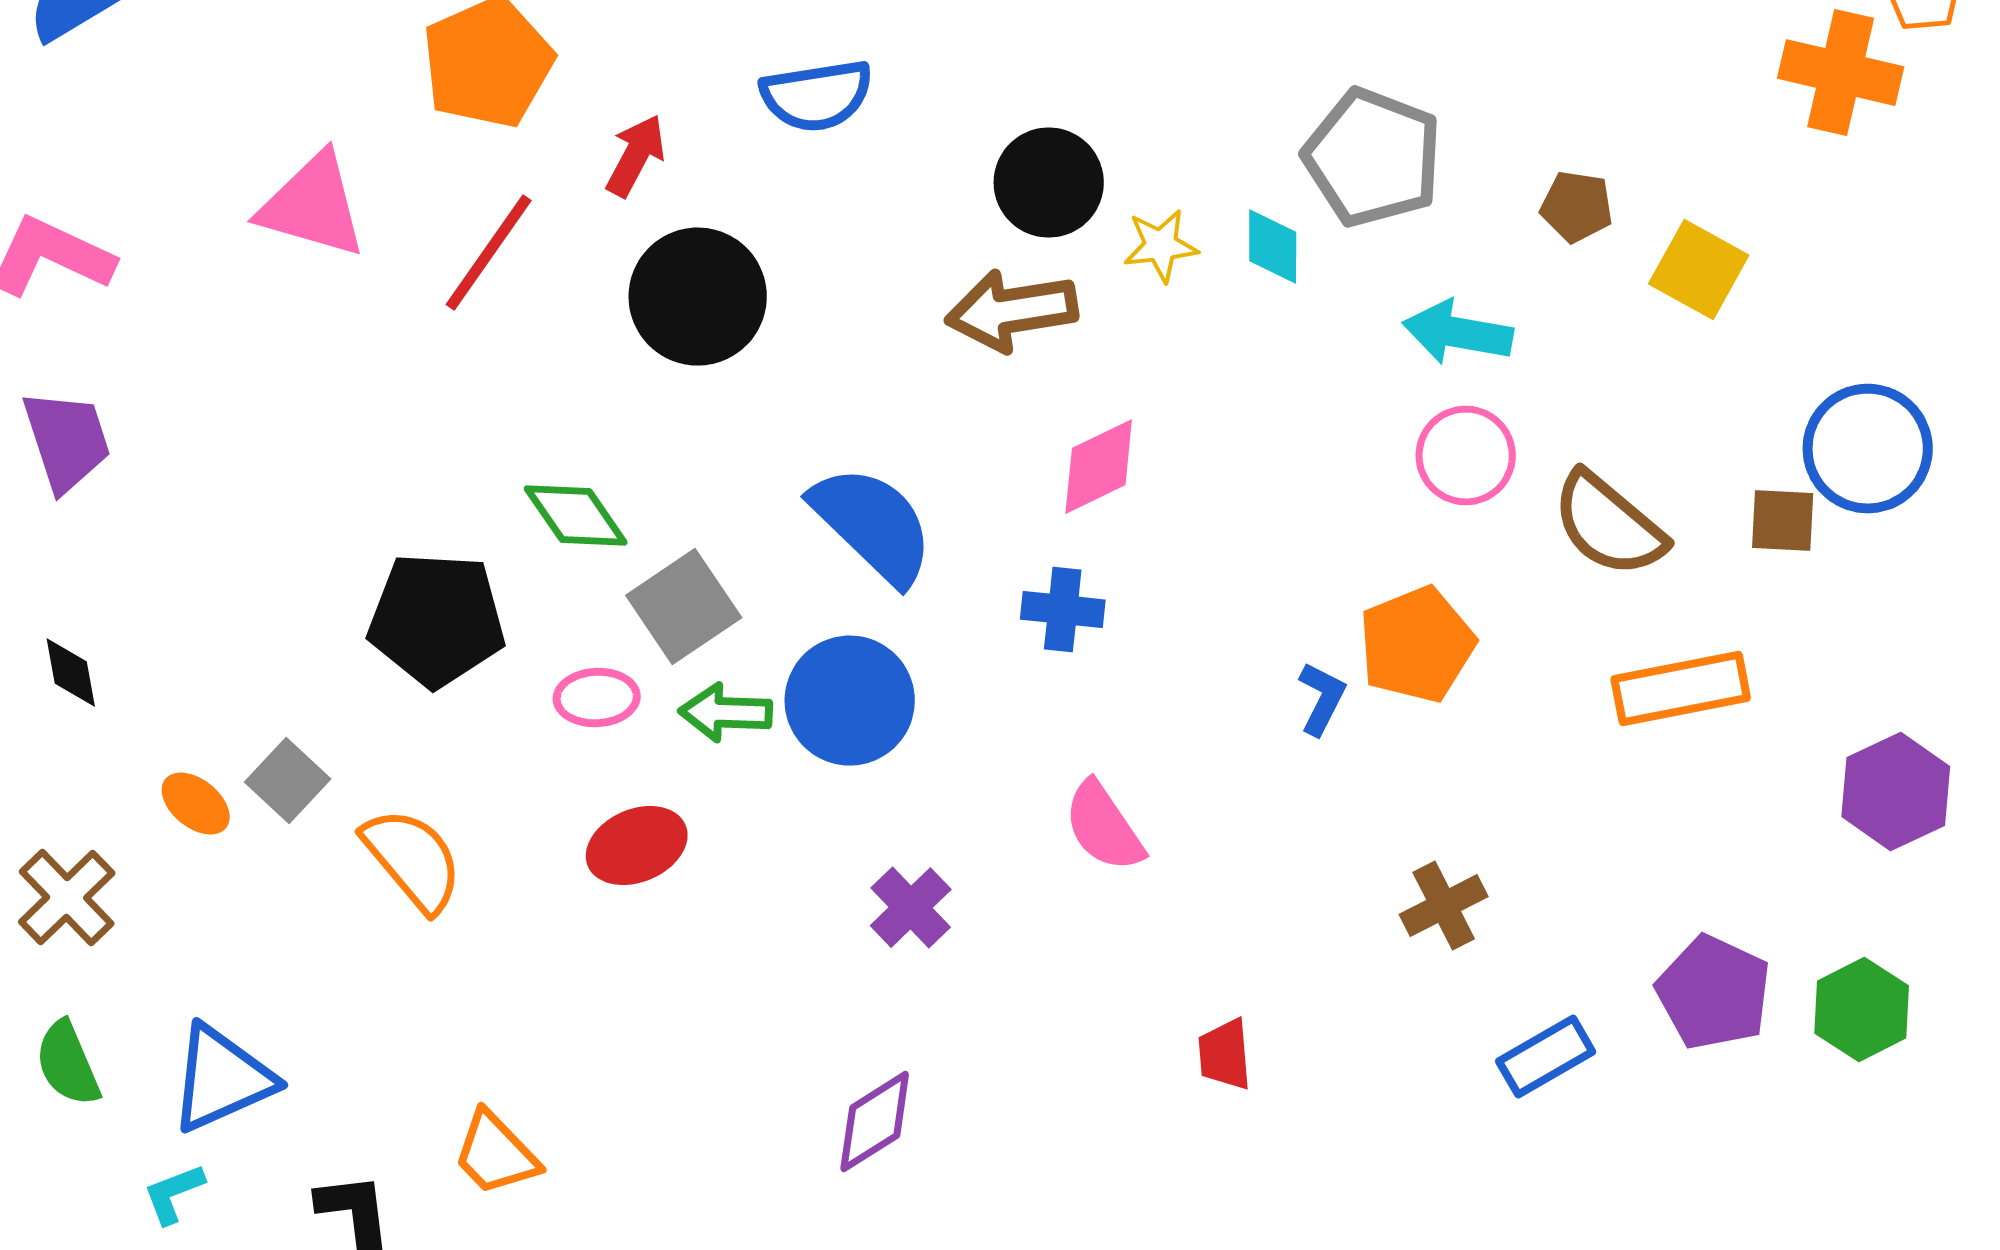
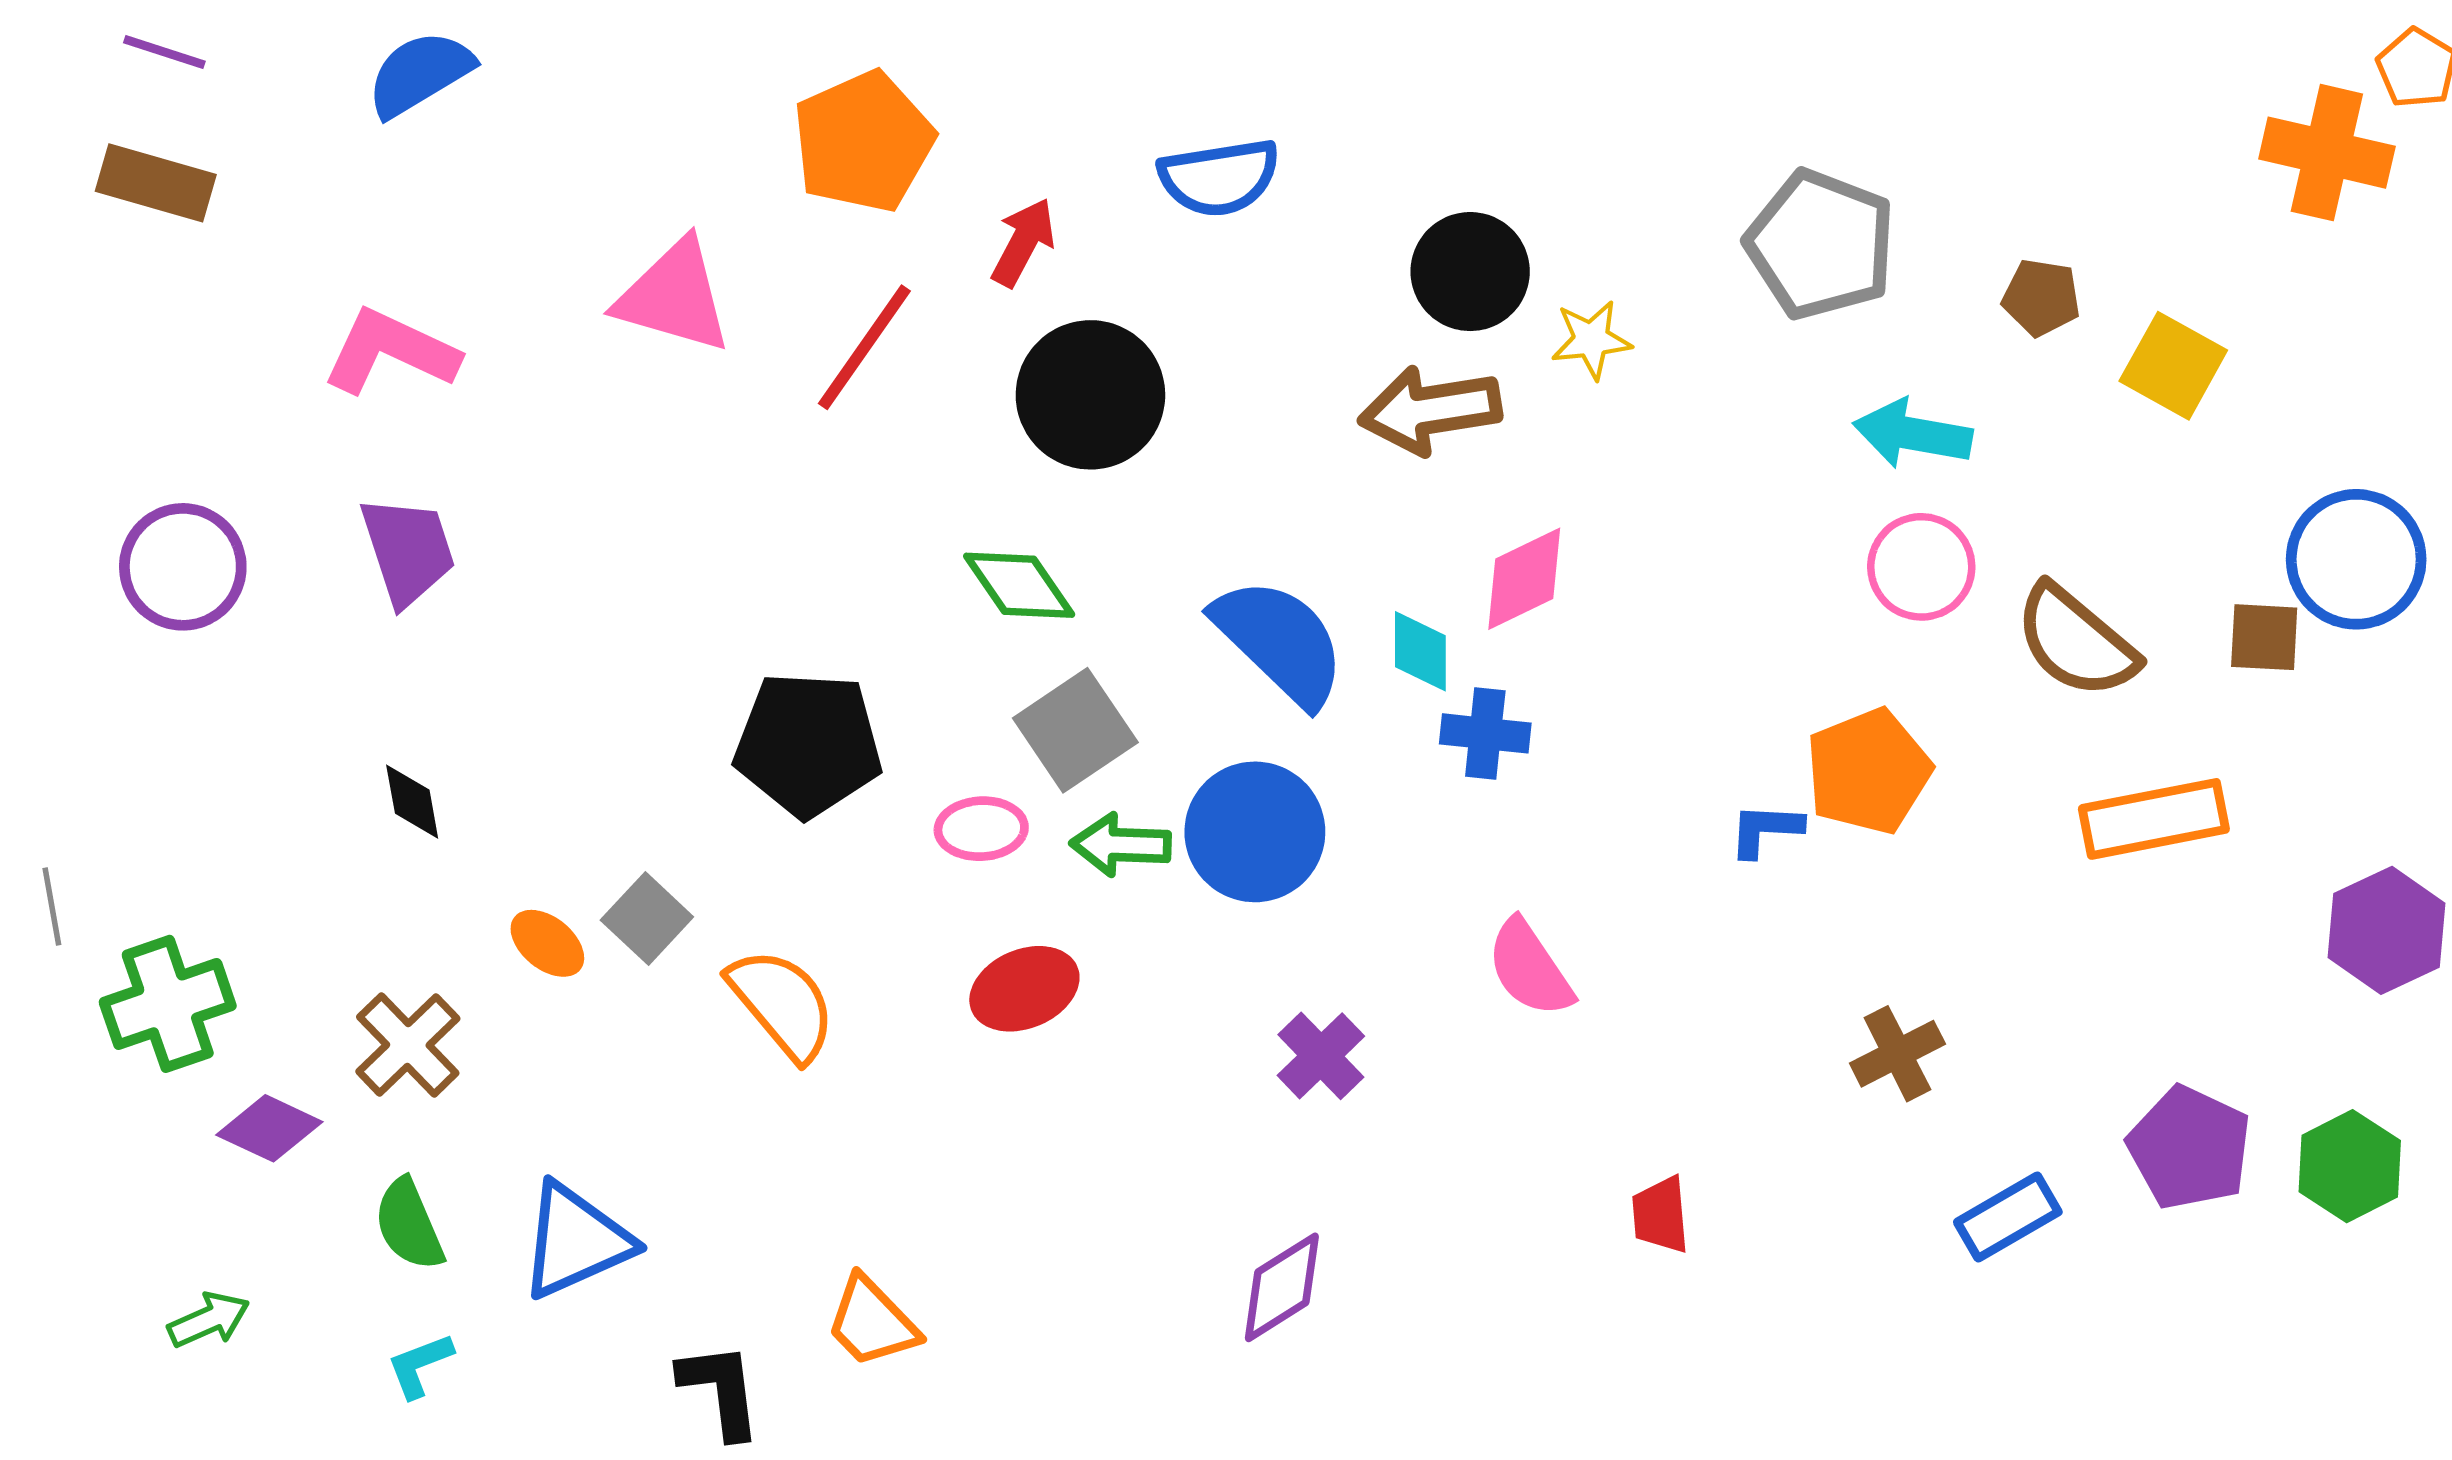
cyan diamond: (1273, 247) -> (1420, 651), moved
green diamond: (576, 516) -> (1019, 585), moved
blue L-shape: (1322, 699) -> (1765, 830), turned -114
cyan L-shape: (174, 1194) -> (420, 1365), moved

